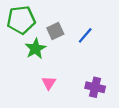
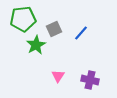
pink triangle: (49, 83) -> (58, 76), moved

